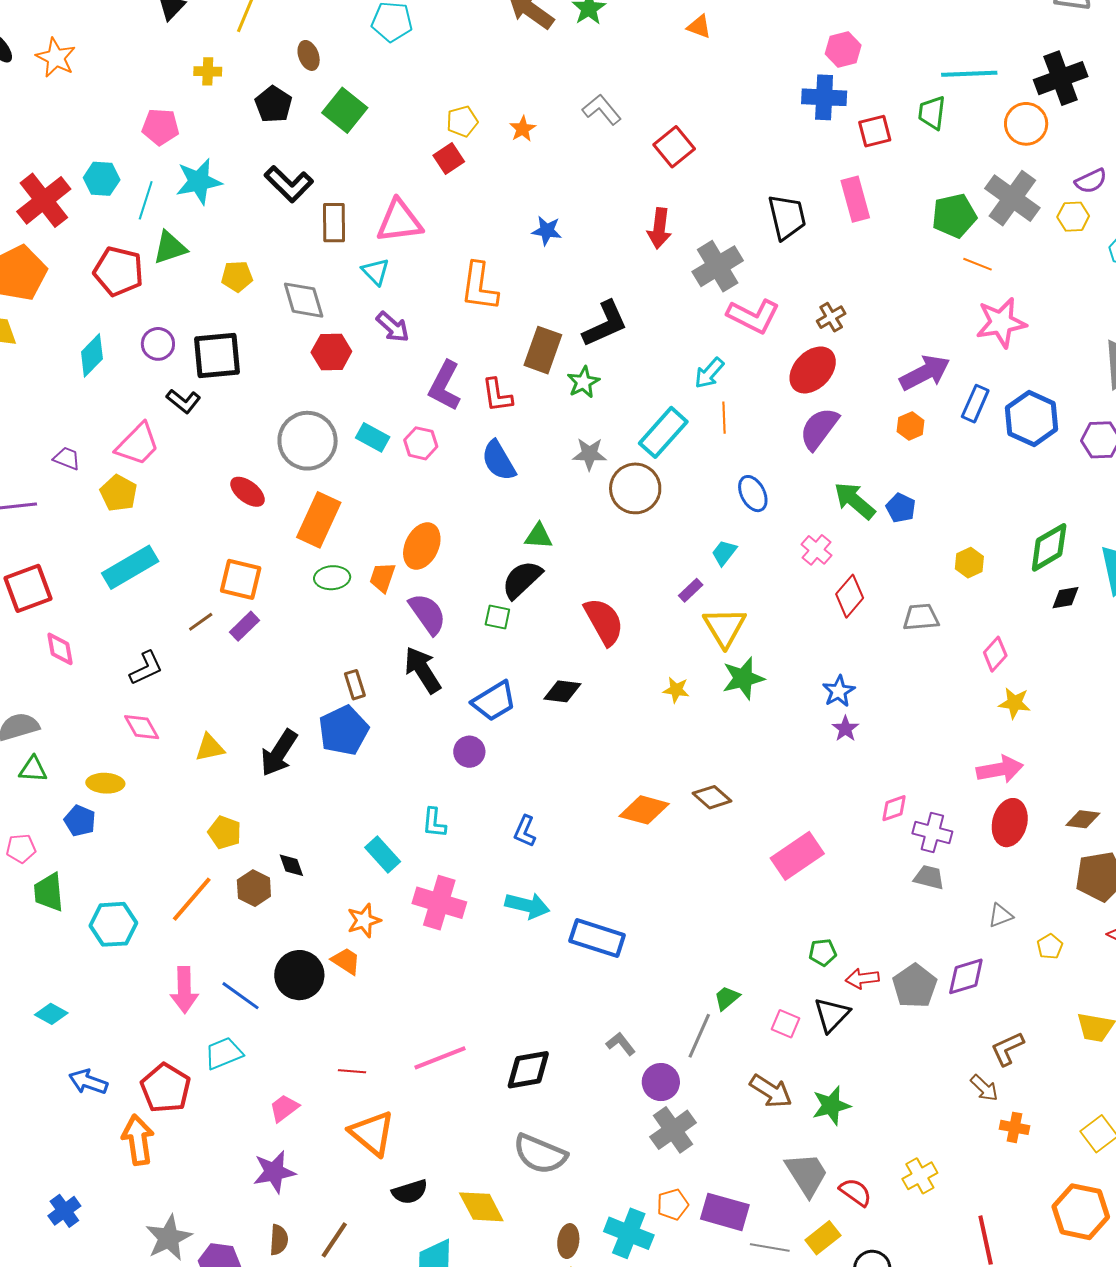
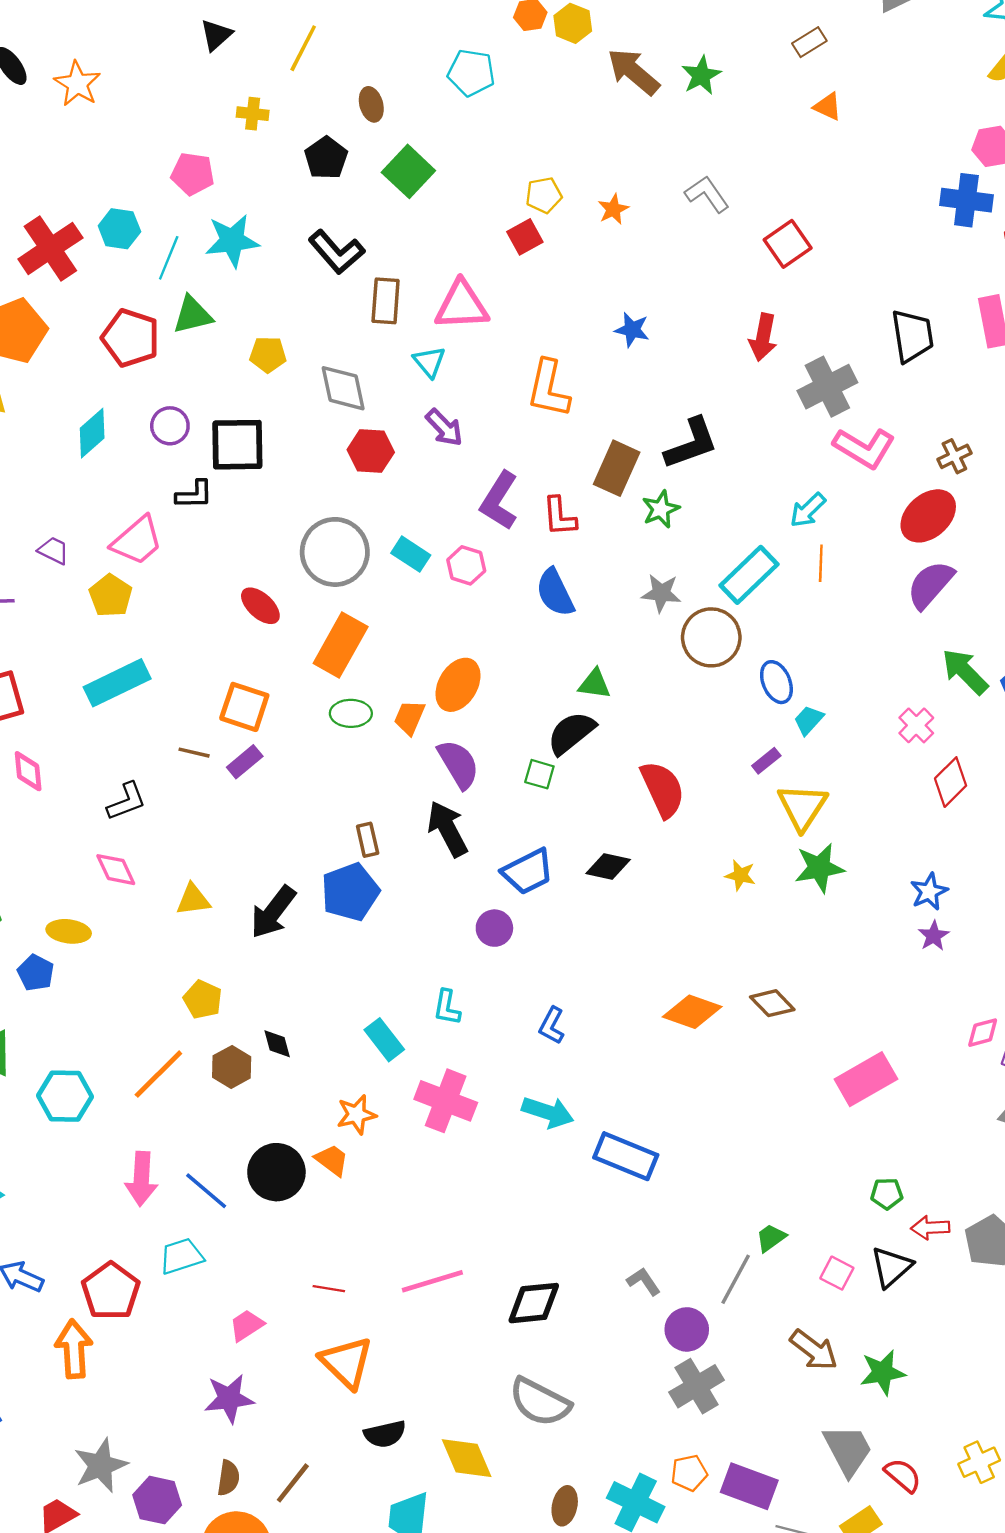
black L-shape: (183, 401) -> (194, 495), turned -44
blue ellipse: (753, 494) -> (776, 682), moved
brown line: (201, 622) -> (194, 753), turned 44

